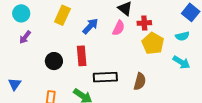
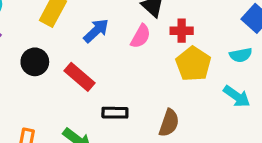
red rectangle: (82, 56) -> (79, 77), turned -48
black circle: (54, 61) -> (35, 62), moved
black rectangle: (105, 77) -> (115, 113), size x0.7

